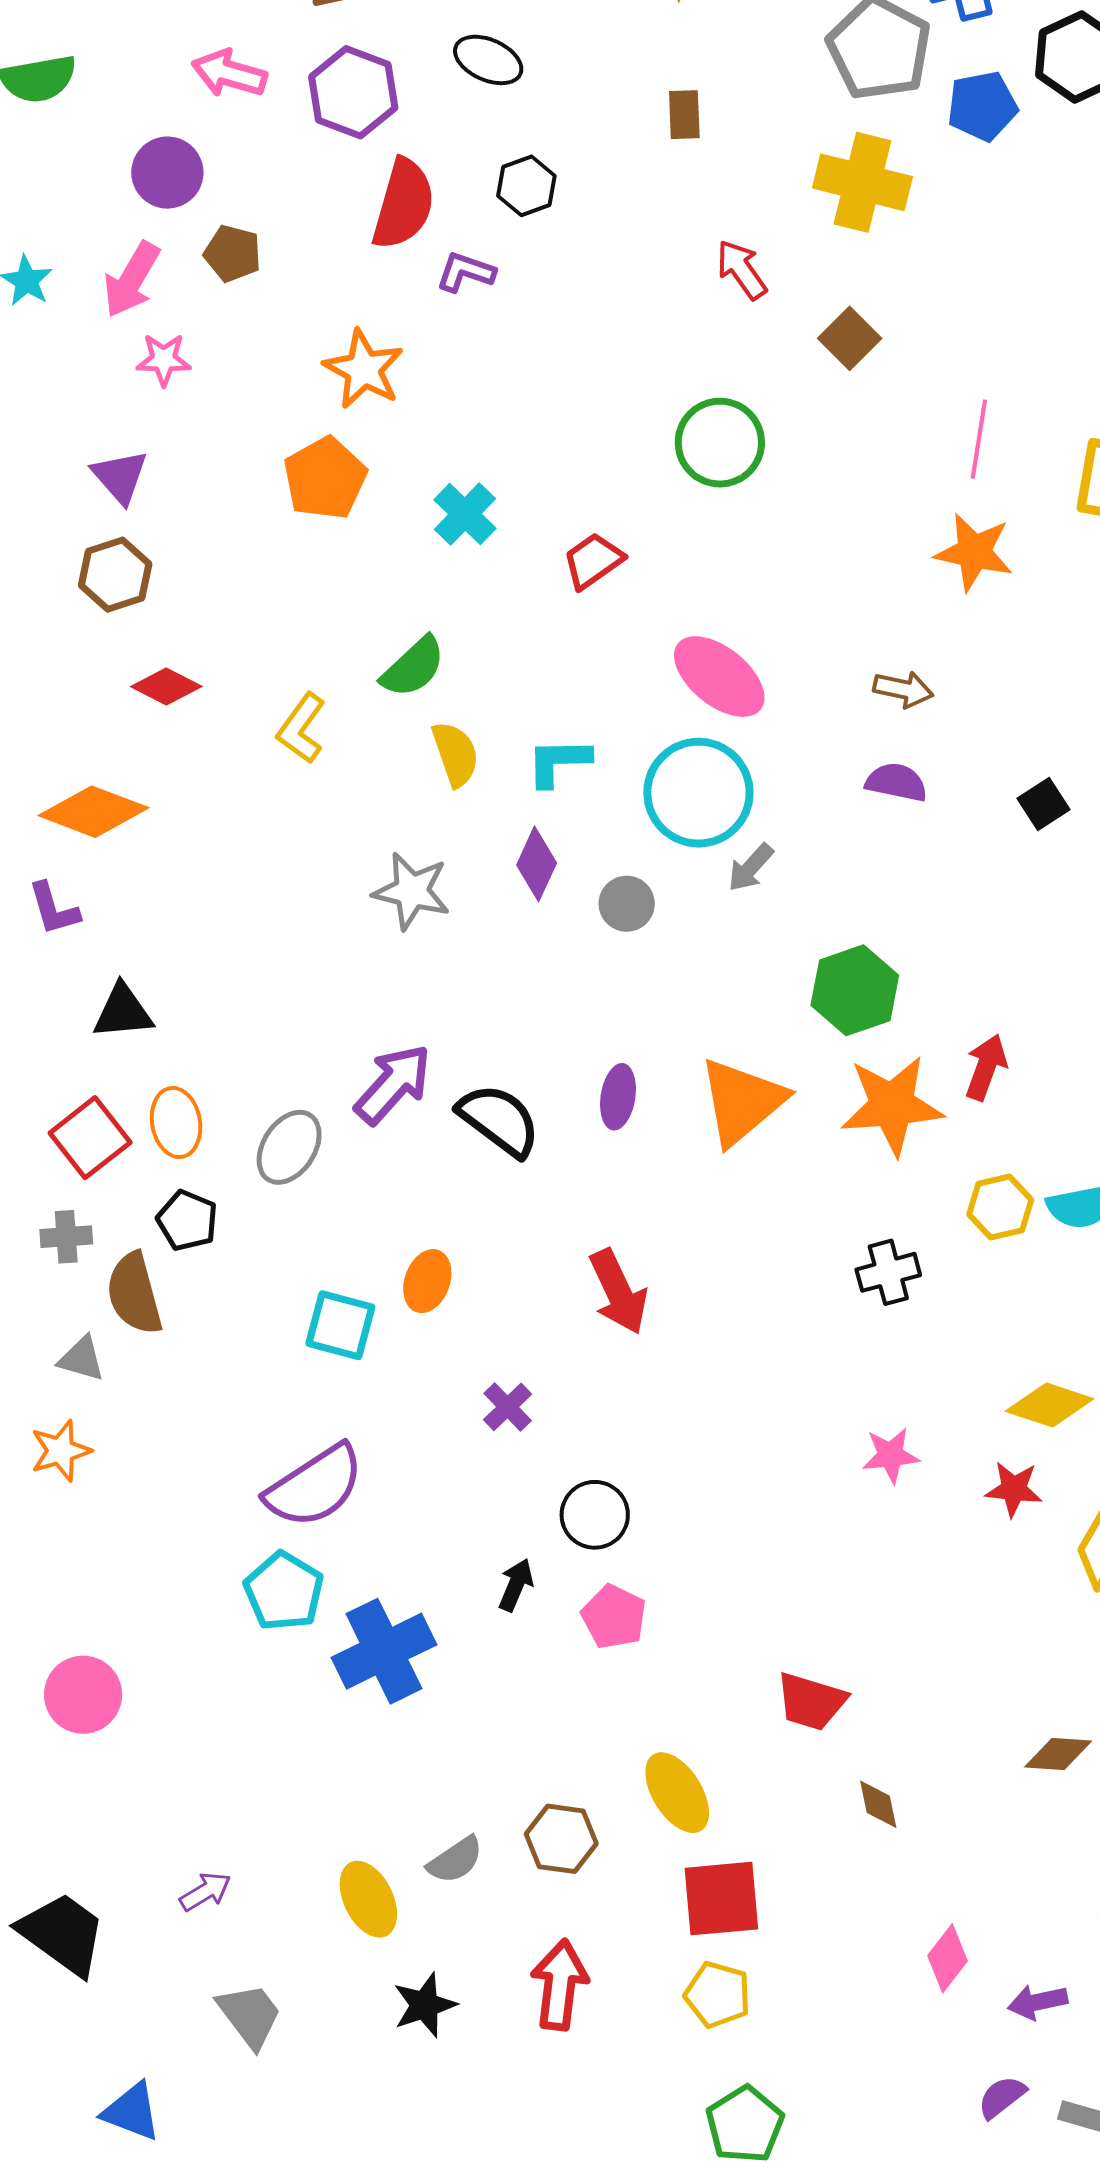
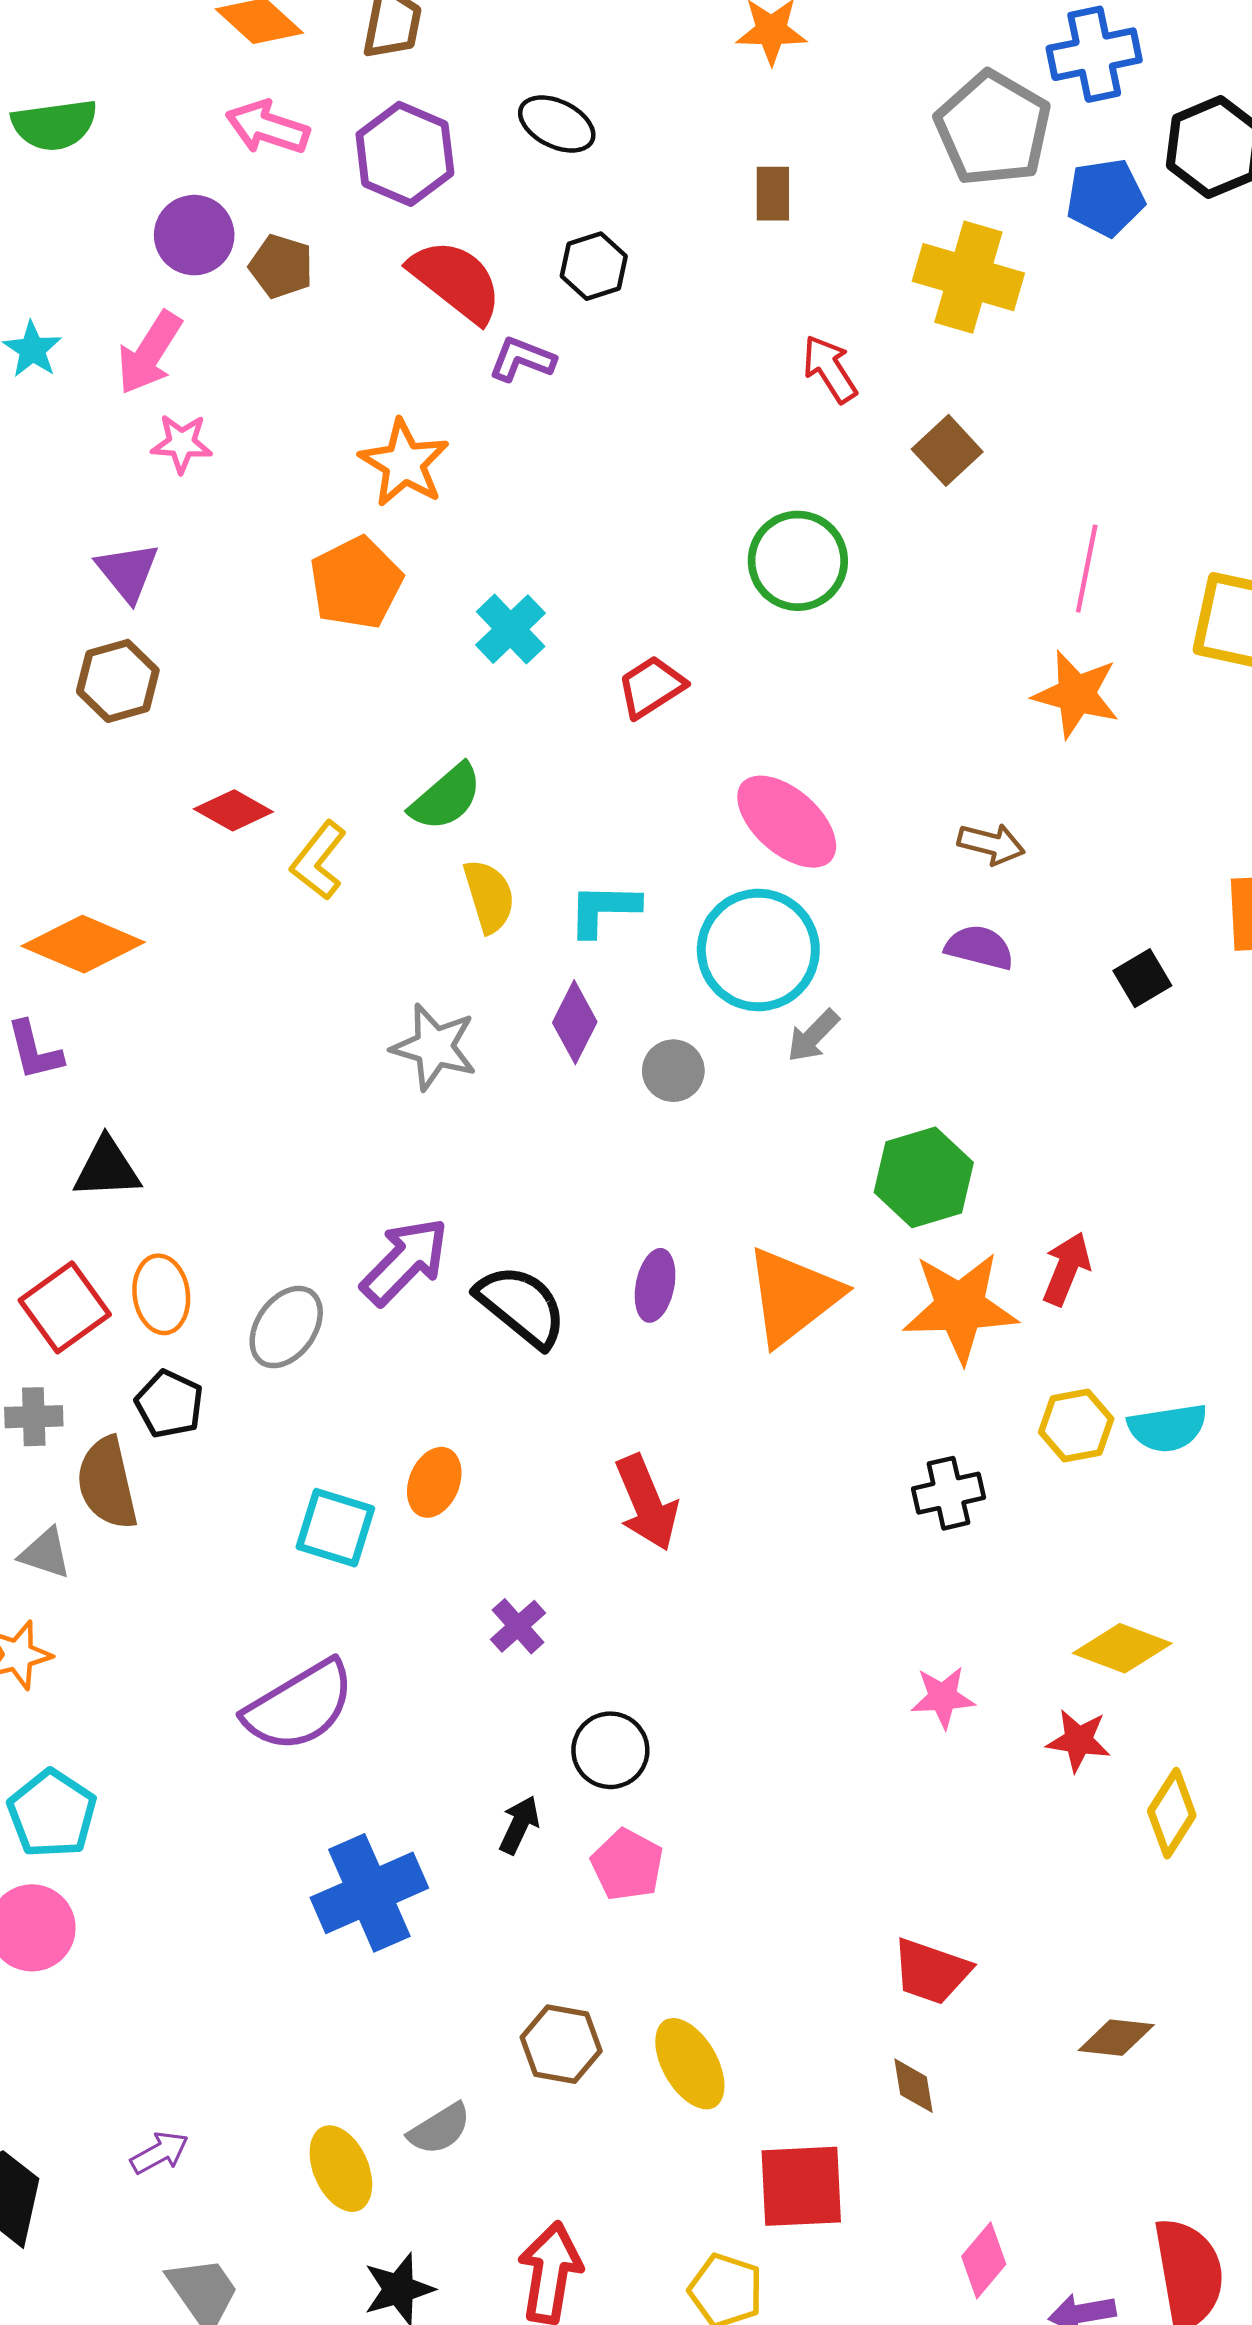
red semicircle: (403, 204) -> (456, 281), turned -70
brown pentagon: (233, 253) -> (281, 266), moved
red diamond: (166, 687) -> (233, 810), moved
cyan pentagon: (284, 1591) -> (52, 1814), moved
red trapezoid: (811, 1701) -> (931, 1971), moved
brown hexagon: (561, 1839) -> (561, 2044), moved
red square: (721, 1899) -> (801, 2186), moved

